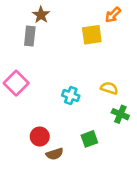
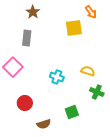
orange arrow: (113, 15) -> (91, 12), turned -80
gray rectangle: (30, 36) -> (27, 38), moved
red circle: (40, 137) -> (25, 103), moved

